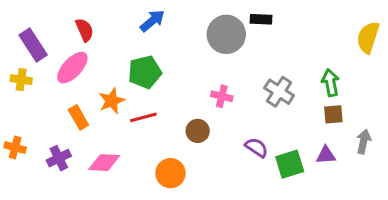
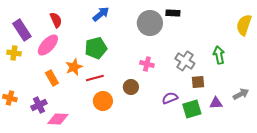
brown square: (333, 114) -> (198, 82), moved
gray arrow: (364, 141) -> (241, 94), turned 49
purple semicircle: (256, 148) -> (170, 98), turned -56
pink diamond: (104, 163) -> (58, 119), moved
orange circle: (170, 173) -> (103, 101), moved

